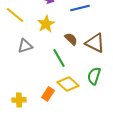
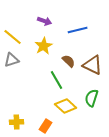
gray triangle: (25, 46) -> (12, 60), moved
orange rectangle: (48, 94) -> (46, 126), moved

